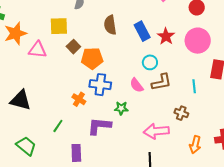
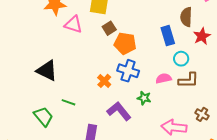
brown semicircle: (110, 25) -> (186, 17), moved
blue rectangle: (142, 31) -> (168, 36), moved
pink semicircle: (137, 85) -> (164, 78), turned 105
green line: (58, 126) -> (69, 102), moved, turned 64
purple L-shape: (99, 126) -> (119, 111), turned 35

